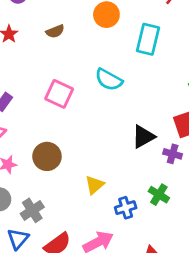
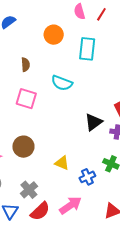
brown semicircle: (55, 31) -> (26, 65), moved, turned -64
yellow triangle: (95, 185) -> (62, 163), turned -49
gray cross: (32, 210) -> (29, 190), moved

